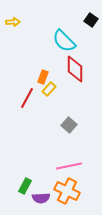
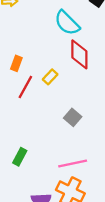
orange rectangle: (43, 77) -> (16, 63), moved
green rectangle: (25, 186) -> (20, 157), moved

